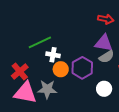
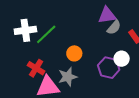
white cross: (53, 55) -> (25, 30), moved, size x1.5
purple hexagon: (82, 68) -> (109, 68), moved

